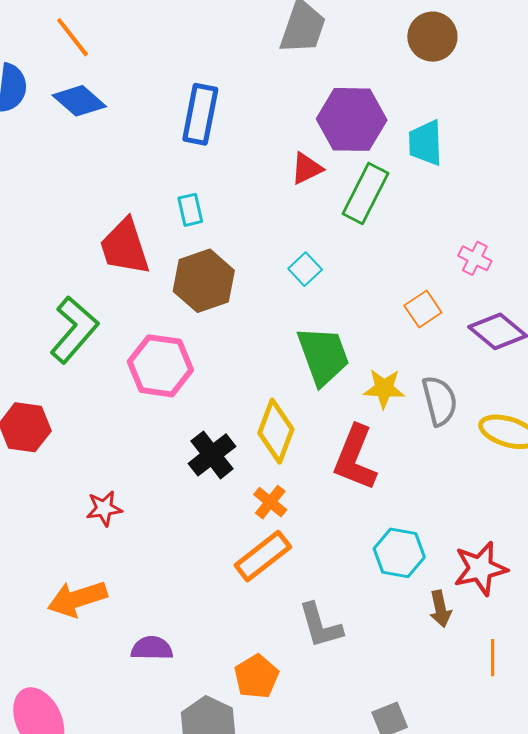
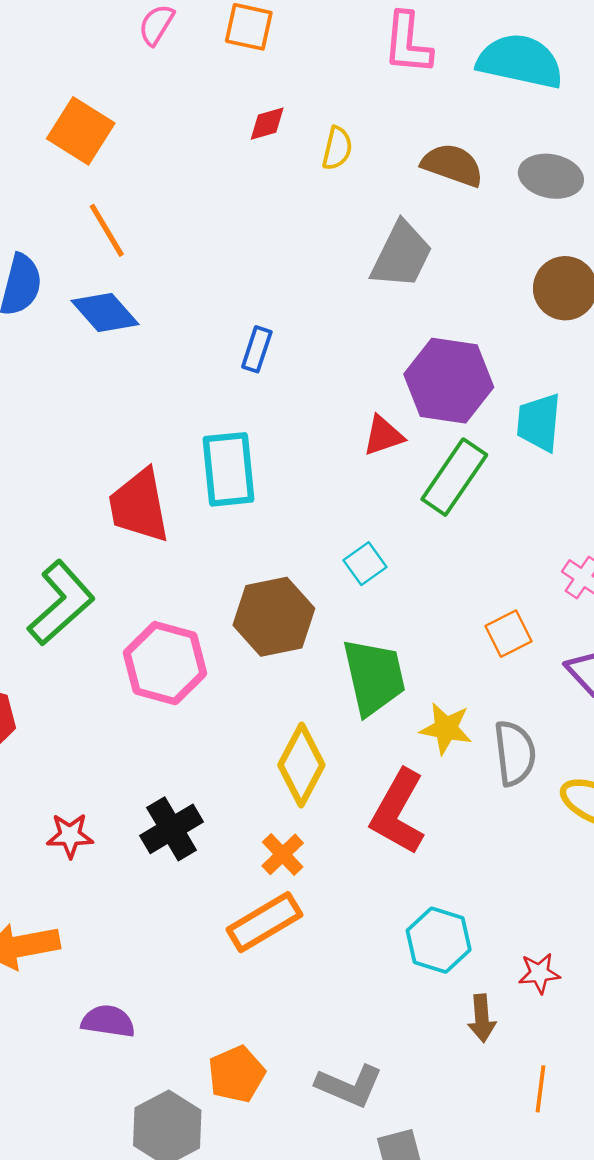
blue rectangle: (200, 114) -> (257, 349), size x0.6
cyan rectangle: (190, 210) -> (228, 469), size x1.8
brown hexagon: (204, 281) -> (274, 617), moved
black cross: (212, 455) -> (172, 829), moved
red star: (480, 568) -> (539, 973), size x0.6
gray L-shape: (320, 625) -> (349, 1086), moved, turned -58

